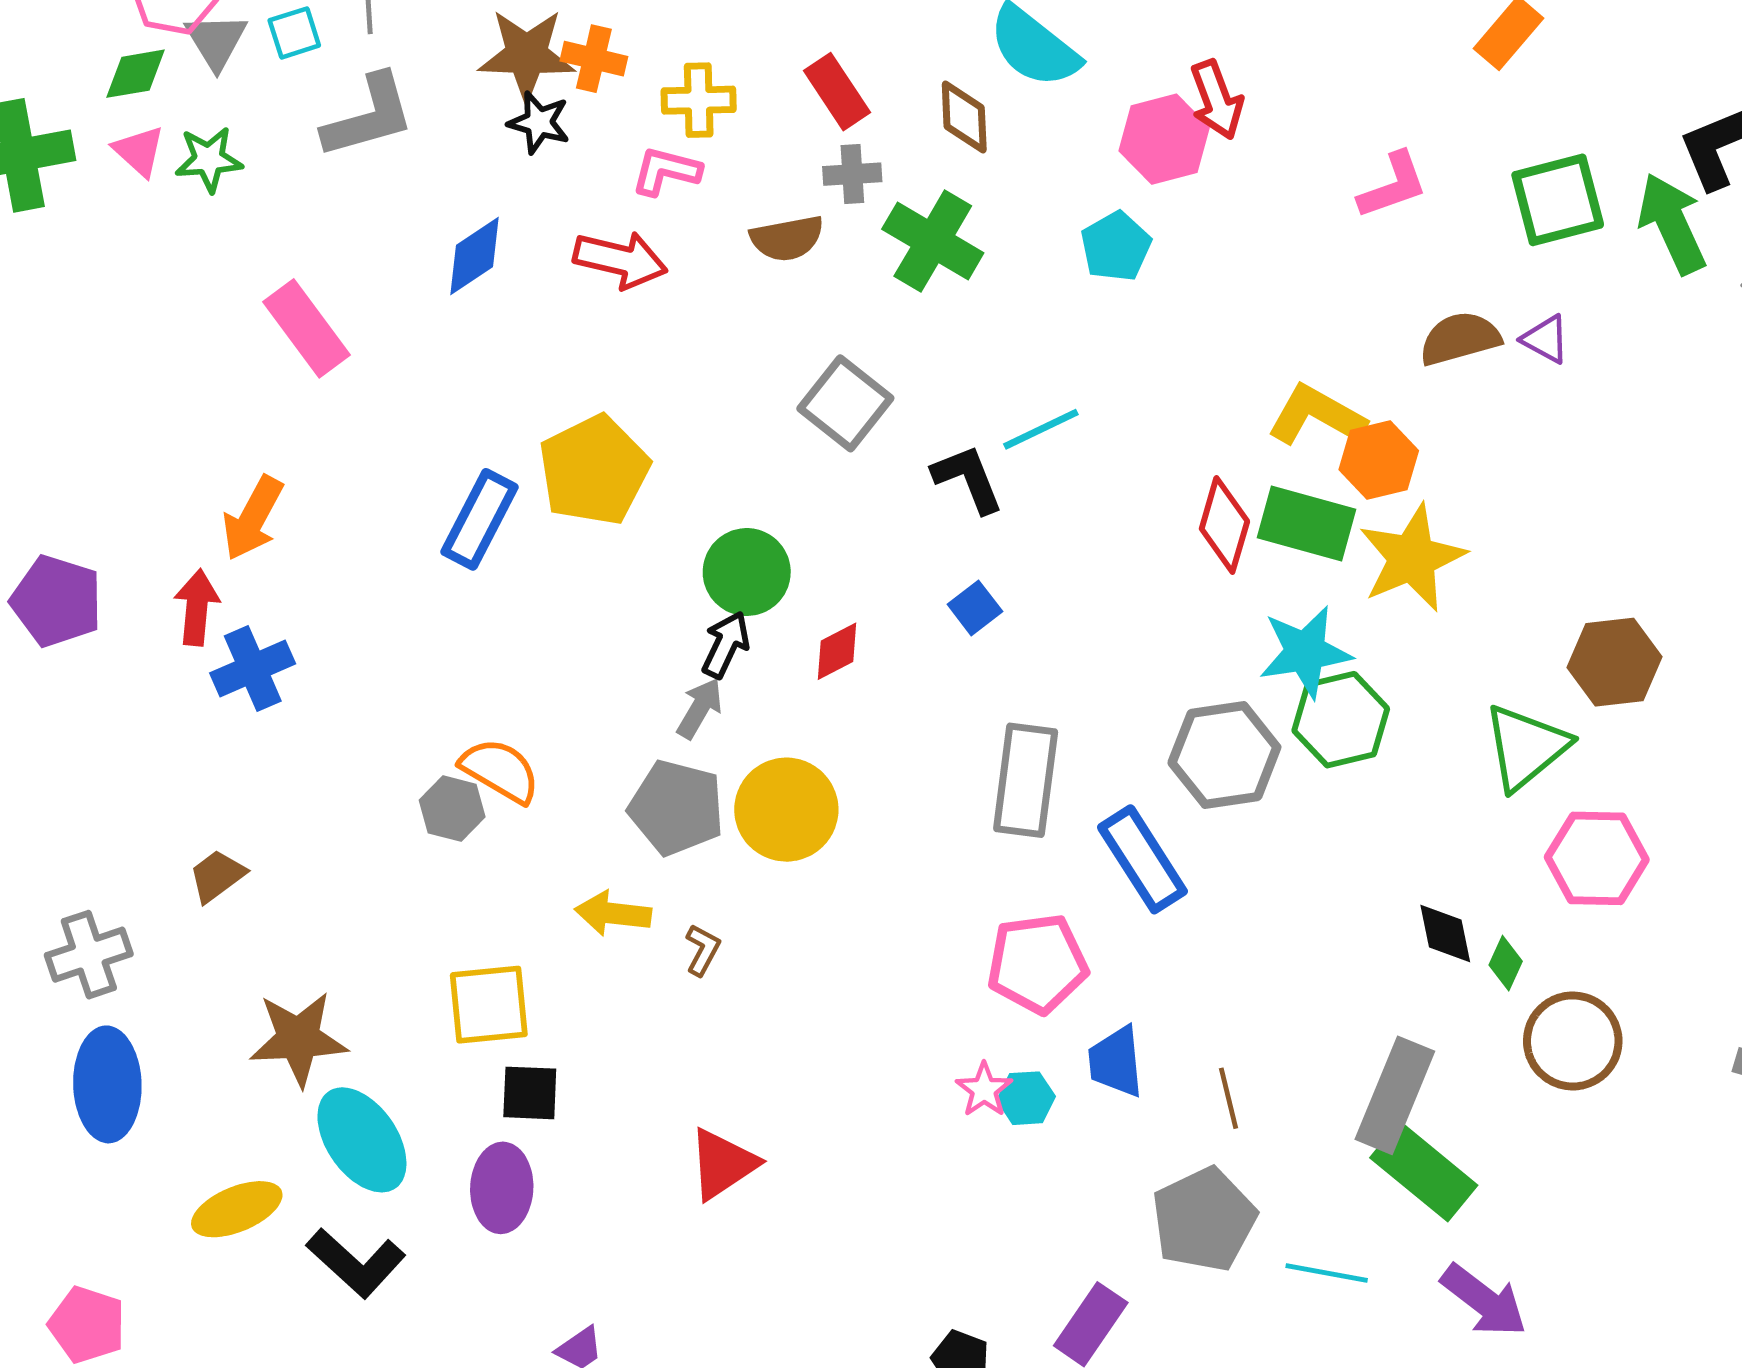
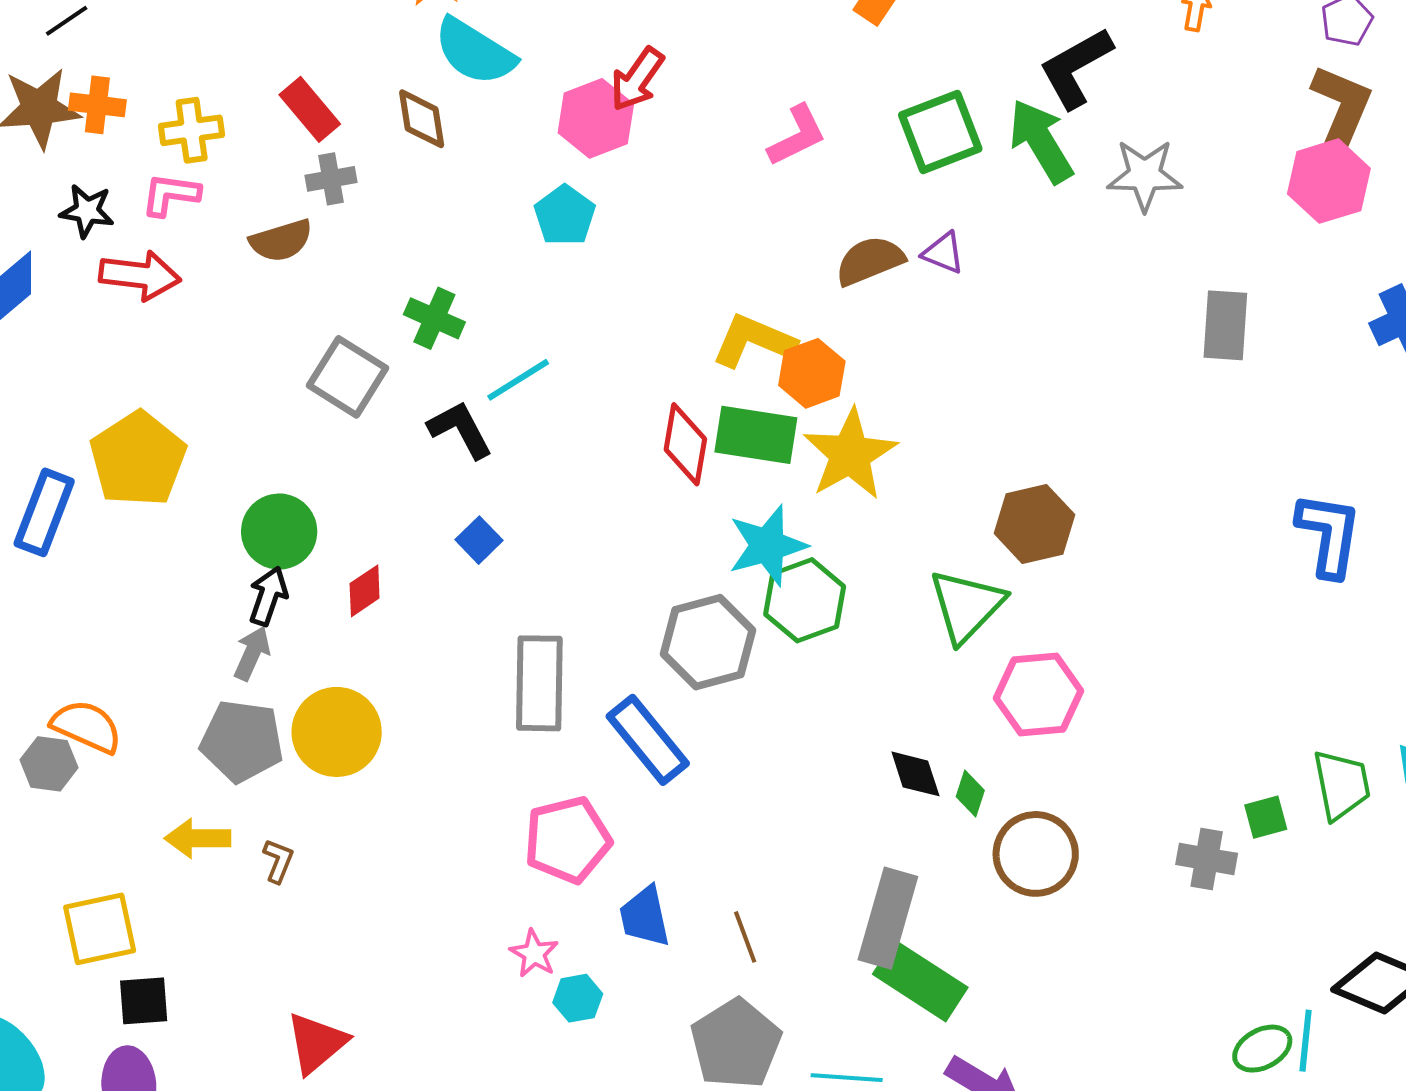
red arrow: (1217, 100) -> (637, 79), turned 62
black star: (539, 122) -> (87, 211), moved
green cross: (933, 241) -> (434, 318), moved, size x0.7
cyan hexagon: (1026, 1098) -> (578, 998), moved

